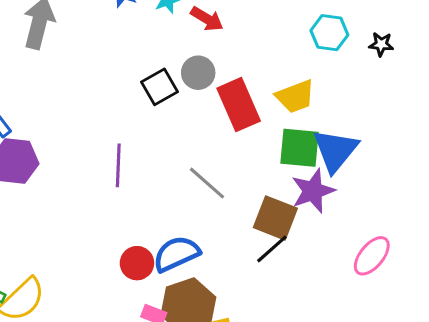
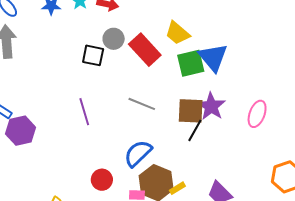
black square: (160, 87) -> (93, 55), turned -30
yellow trapezoid: (295, 96) -> (177, 33), turned 80
purple star: (313, 191) -> (211, 106), moved
red circle: (137, 263) -> (102, 180), moved

